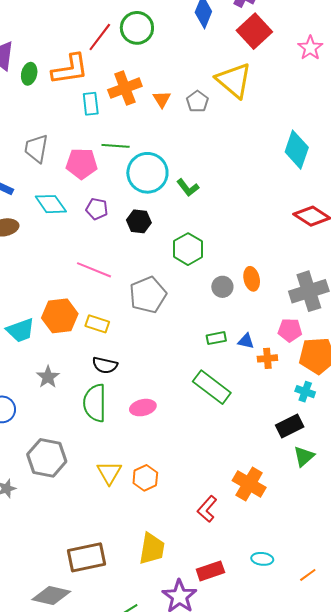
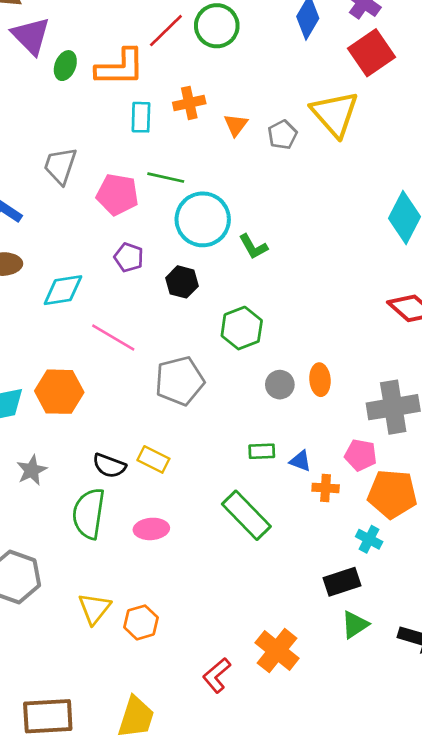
orange cross: (125, 88) -> (189, 103), size x0.7
cyan diamond: (51, 204) -> (63, 290), moved, turned -72
yellow rectangle: (97, 324) -> (153, 459), moved

